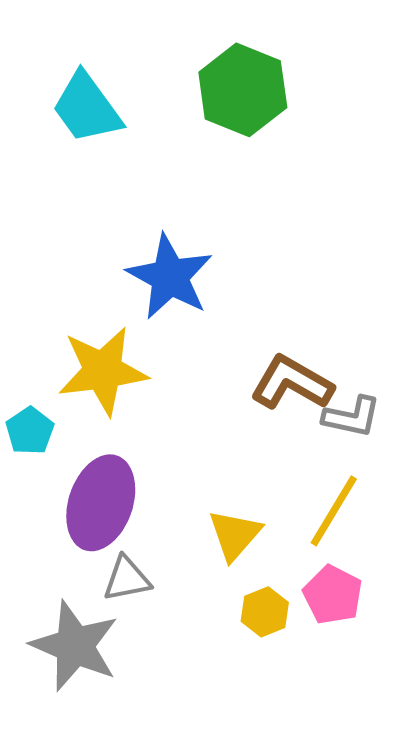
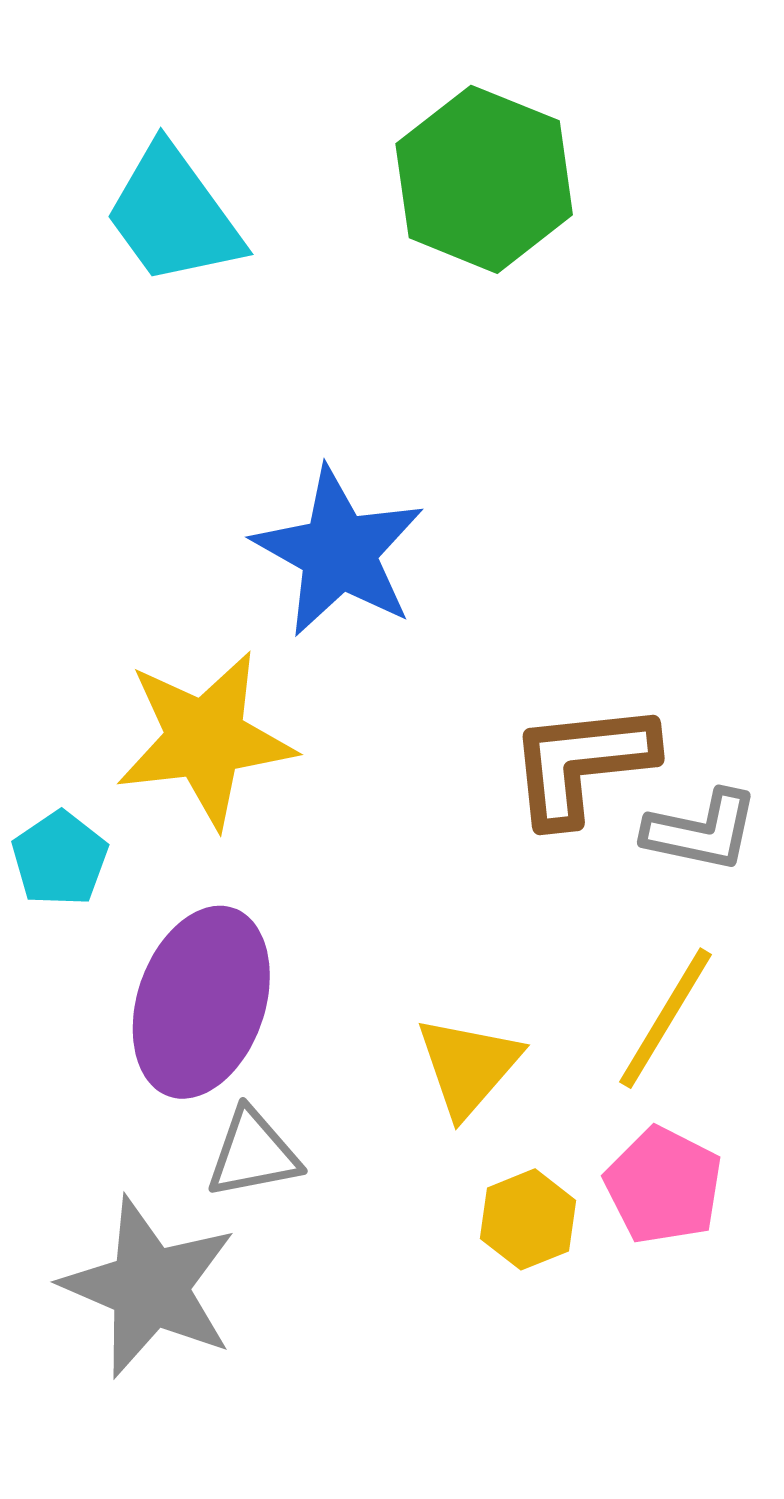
brown L-shape: (292, 383) -> (582, 763), turned -36

